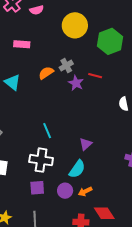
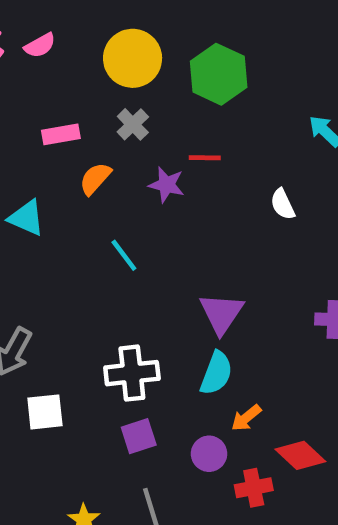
pink rectangle: (22, 44) -> (61, 134), moved
gray cross: (66, 66) -> (133, 124), moved
cyan line: (47, 131) -> (124, 255), moved
purple triangle: (86, 144) -> (221, 313), size x1.5
purple circle: (65, 191) -> (209, 454), moved

